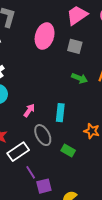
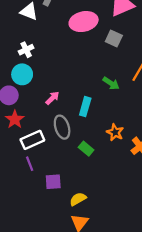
pink ellipse: (45, 36) -> (84, 22), turned 50
green arrow: (80, 78) -> (111, 83), moved
purple line: (31, 172) -> (30, 164), moved

